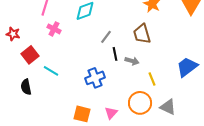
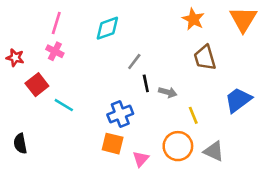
pink cross: (54, 29) -> (55, 51), moved
brown trapezoid: (142, 34) -> (205, 58), moved
black semicircle: (26, 87) -> (20, 144), moved
orange square: (82, 114) -> (113, 144), moved

